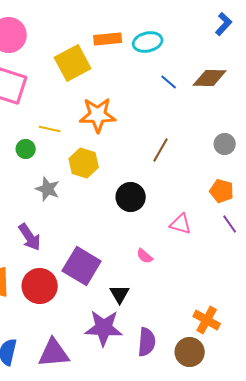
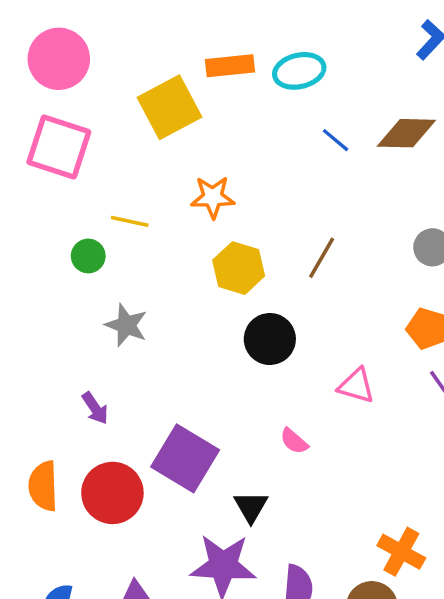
orange star: (98, 115) -> (213, 197), size x0.7
yellow hexagon: (84, 163) -> (239, 268), moved
purple arrow: (30, 237) -> (95, 408), size x0.7

